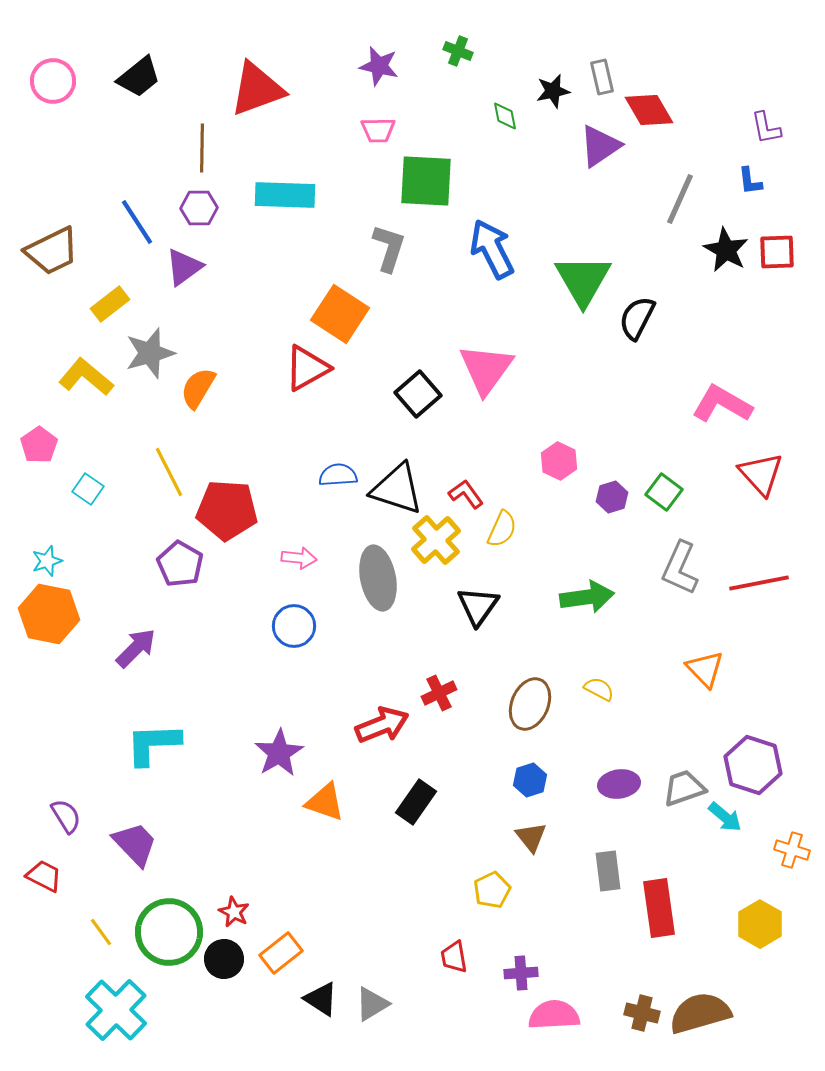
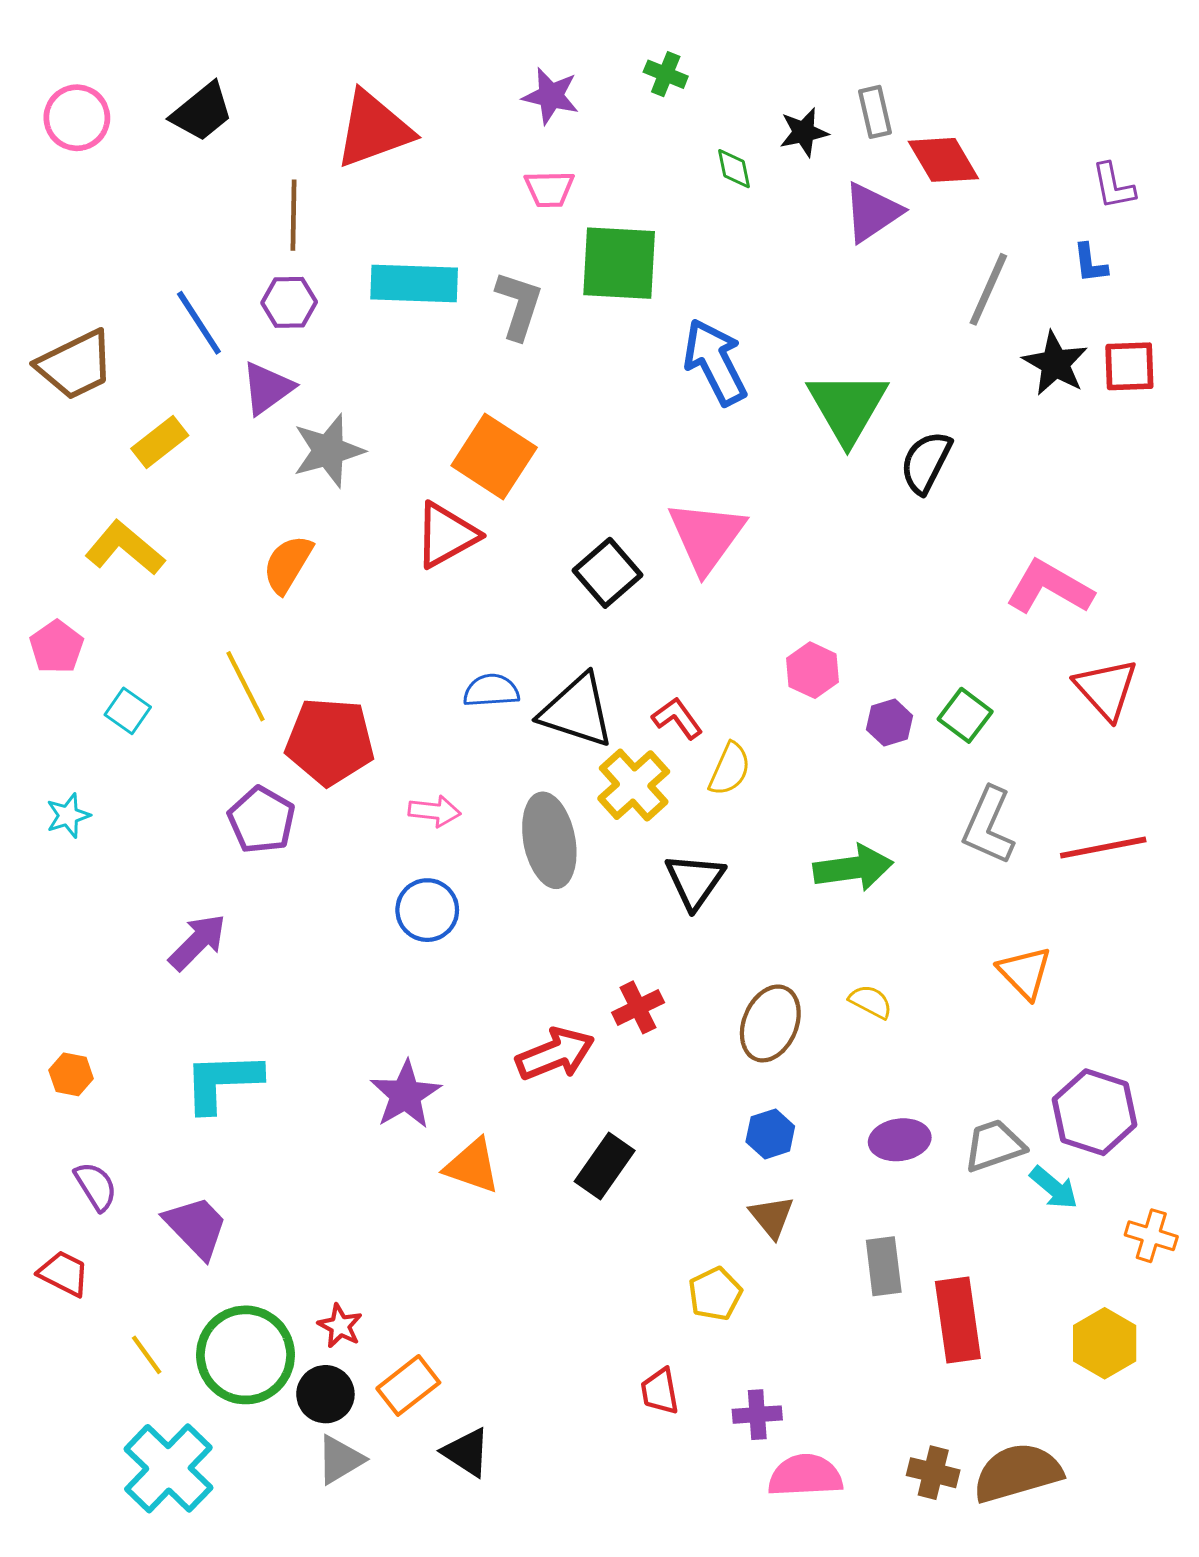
gray L-shape: (389, 248) -> (519, 305), moved
gray star: (150, 353) -> (328, 451), moved
orange hexagon: (49, 614) -> (71, 1074), moved, size x0.5
gray triangle: (372, 1004) -> (340, 1460), moved

